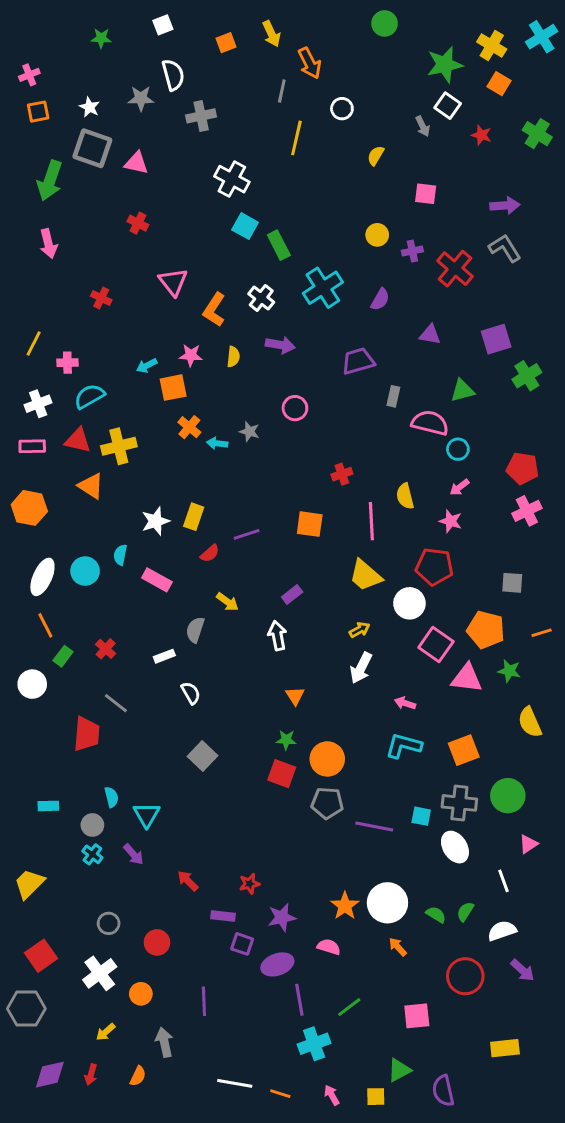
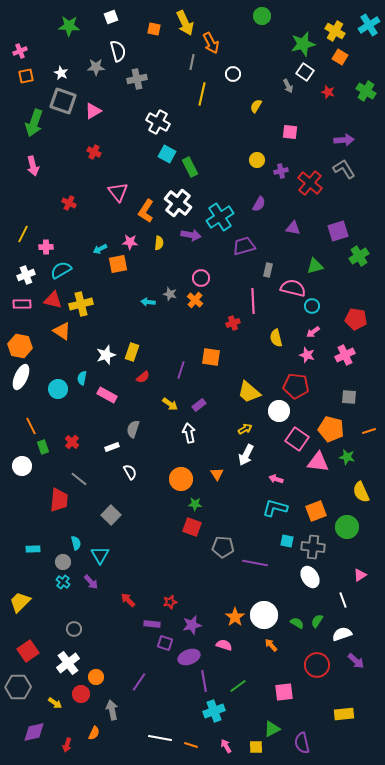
yellow arrow: (271, 34) -> (185, 23), size x1.4
green star: (101, 38) -> (69, 26), size x1.5
orange square: (226, 43) -> (154, 29), turned 32
pink triangle: (136, 163) -> (93, 111), turned -42
cyan cross: (323, 288) -> (220, 217), moved
white cross: (261, 298) -> (178, 203), size x1.5
orange cross: (189, 427) -> (195, 300), moved
pink cross: (527, 511) -> (345, 355), moved
pink line: (371, 521) -> (253, 301), moved
purple line: (247, 534) -> (181, 370), moved, turned -54
white ellipse: (42, 577) -> (21, 377), moved
yellow arrow: (227, 602) -> (170, 404), moved
green rectangle: (63, 656) -> (43, 447), turned -56
orange triangle: (295, 696) -> (217, 474), moved
gray square: (202, 756) -> (111, 515), moved
orange circle: (327, 759) -> (181, 479), moved
green circle: (508, 796) -> (347, 527), moved
cyan square: (421, 816) -> (287, 541), moved
red circle: (157, 942) -> (81, 694), moved
purple line: (204, 1001) -> (139, 682), turned 36
yellow arrow: (106, 1032) -> (55, 703), moved, turned -104
red arrow: (91, 1075) -> (67, 745), moved

